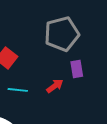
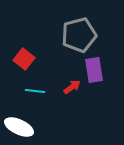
purple rectangle: (77, 69) -> (94, 70), size x1.4

